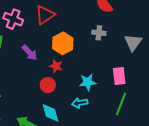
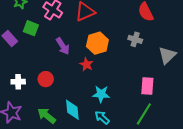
cyan star: (88, 82) -> (101, 94), moved
red circle: (48, 85) -> (46, 79), moved
cyan arrow: (80, 103) -> (102, 117), moved, turned 42

